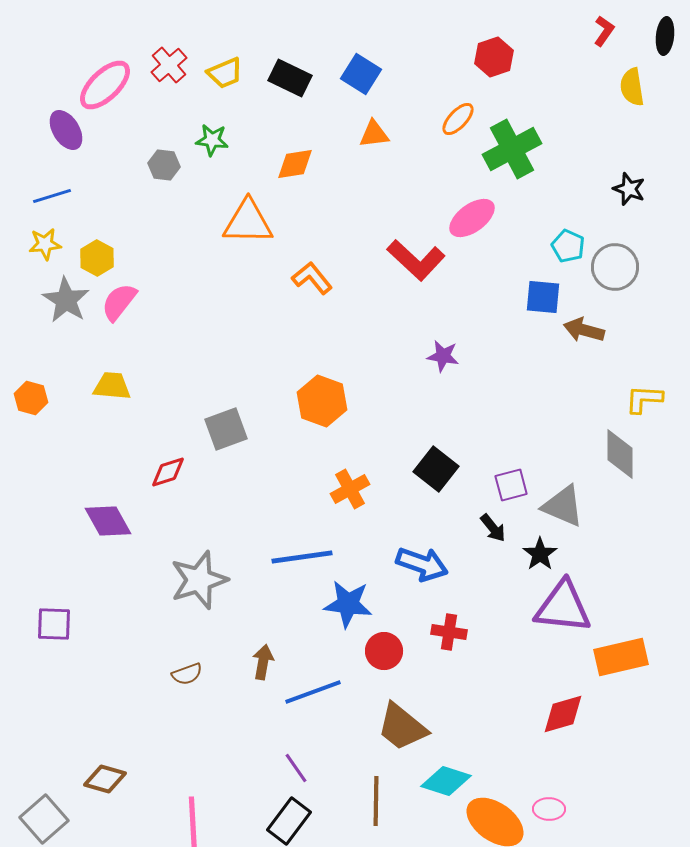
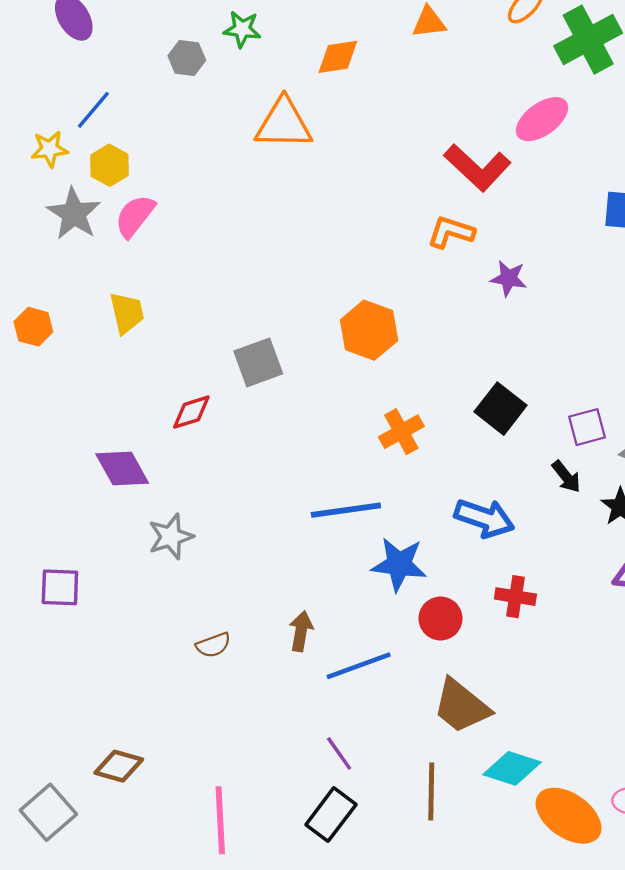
blue line: (52, 196) -> (93, 110), moved, turned -33
orange L-shape: (312, 278) -> (451, 232), moved, turned -33
yellow trapezoid: (112, 386) -> (127, 313), turned 72
gray star: (199, 580) -> (171, 537), moved, size x0.7

